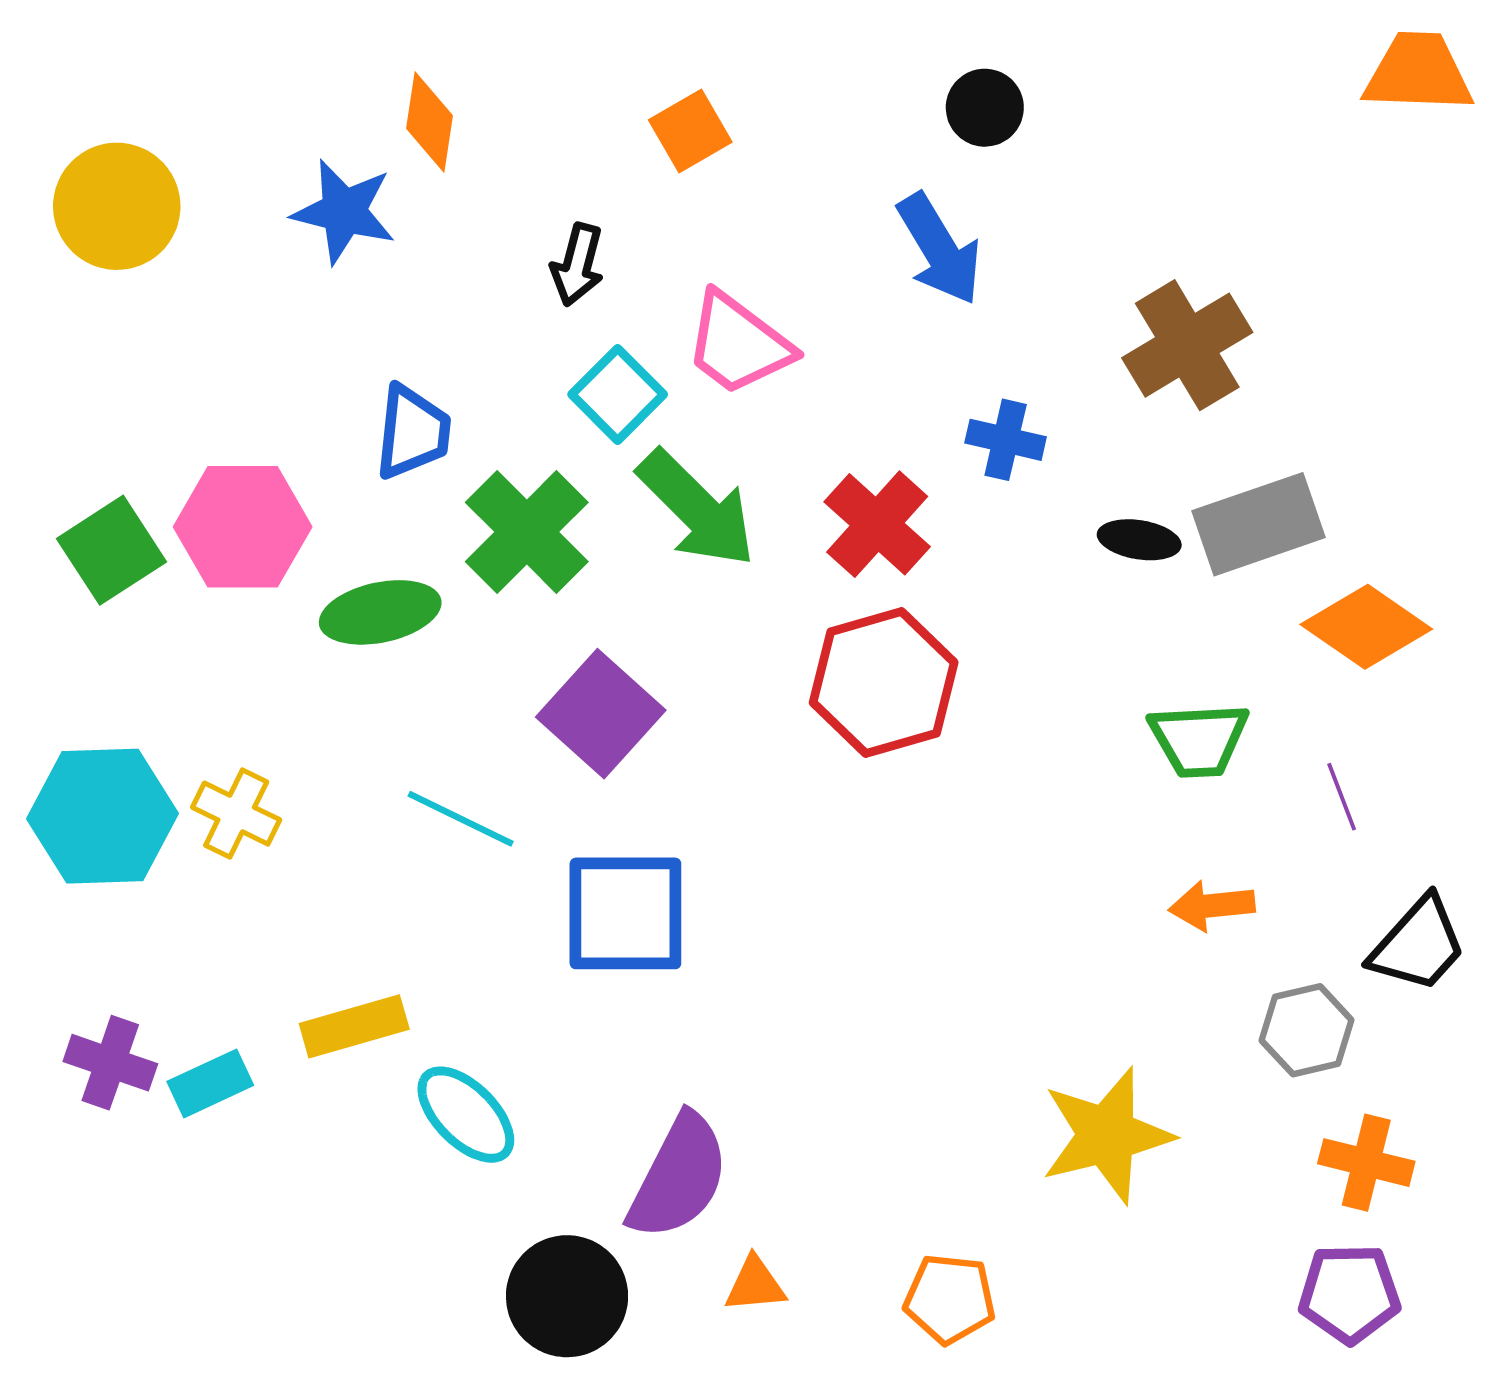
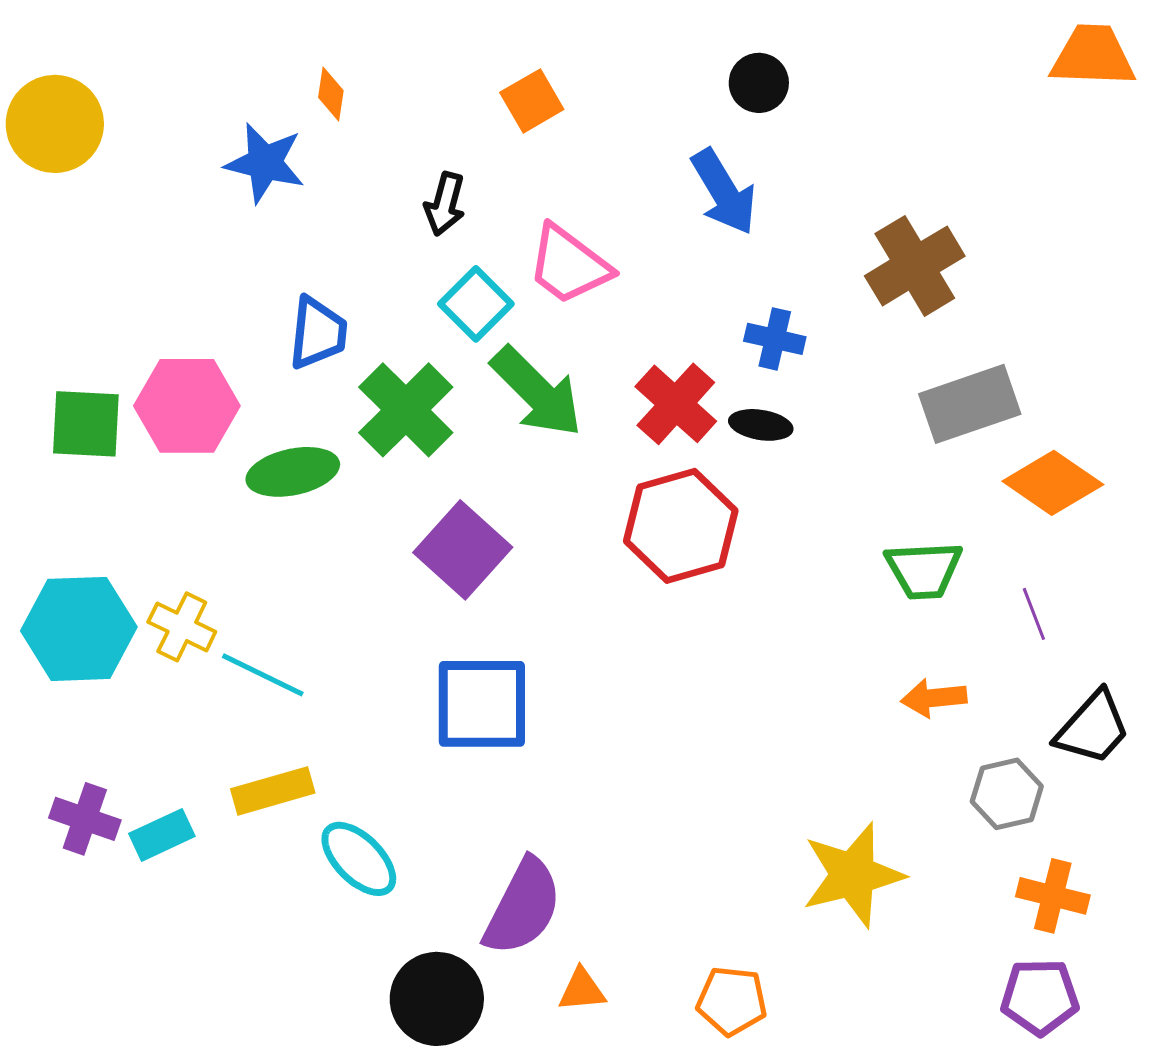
orange diamond: (429, 122) -> (331, 94), size x0.7
yellow circle: (117, 206) -> (55, 124), moved
black ellipse: (1139, 540) -> (761, 425), moved
green square: (112, 550) -> (86, 424), turned 36
cyan line: (461, 819) -> (263, 675), moved

